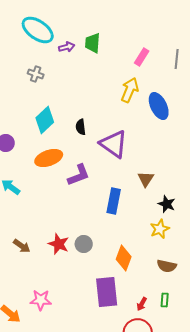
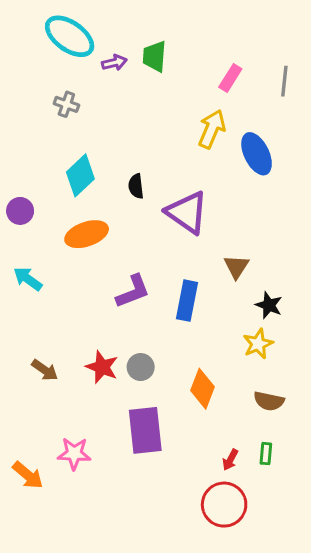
purple L-shape: (79, 175) -> (133, 291), moved
purple rectangle: (107, 292) -> (145, 430), moved

